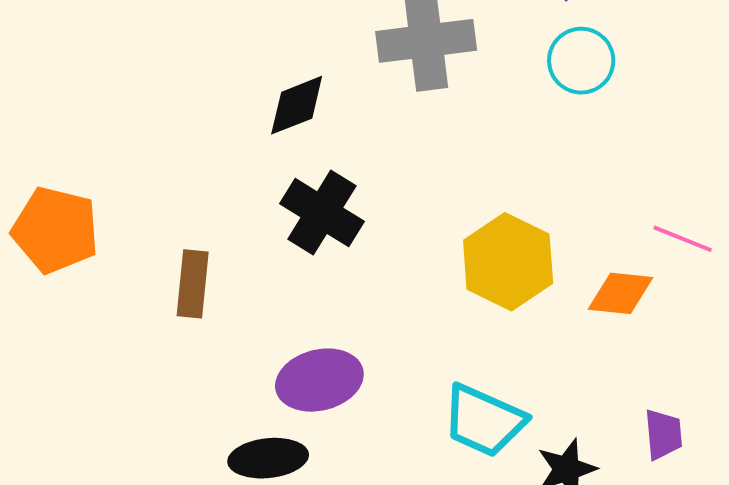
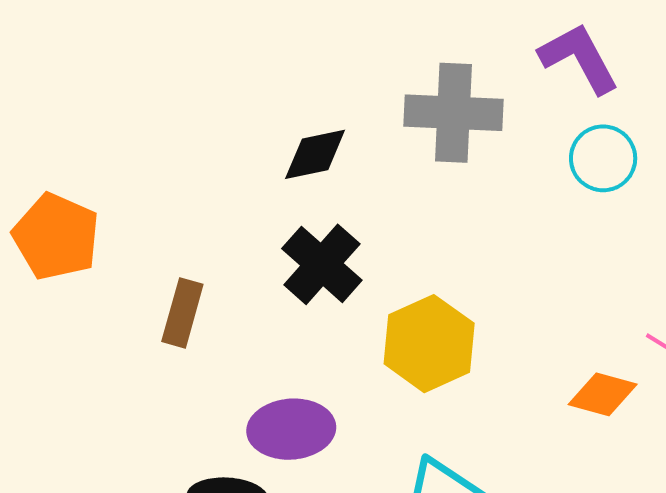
yellow hexagon: (508, 262) -> (429, 344), moved

